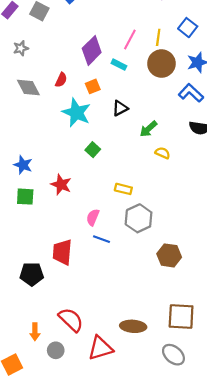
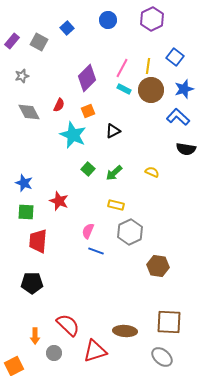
cyan rectangle: (119, 65) -> (124, 89), moved
green arrow: (148, 129) -> (114, 173), moved
red trapezoid: (62, 252) -> (38, 241), moved

